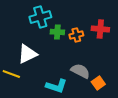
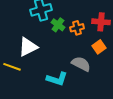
green cross: (57, 32) -> (58, 25), turned 32
orange square: (98, 83) -> (99, 47), moved

